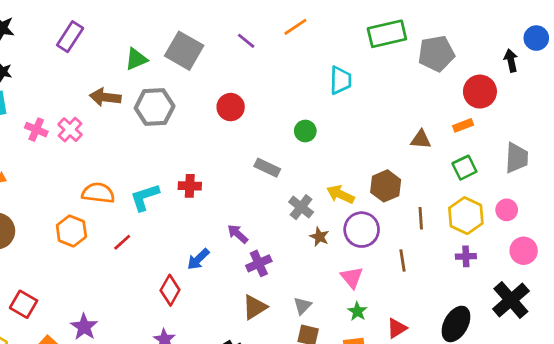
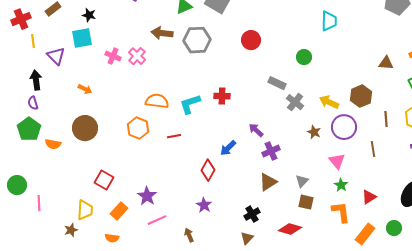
gray cross: (301, 207) -> (295, 102), moved
red line: (122, 242) -> (174, 136), turned 32

